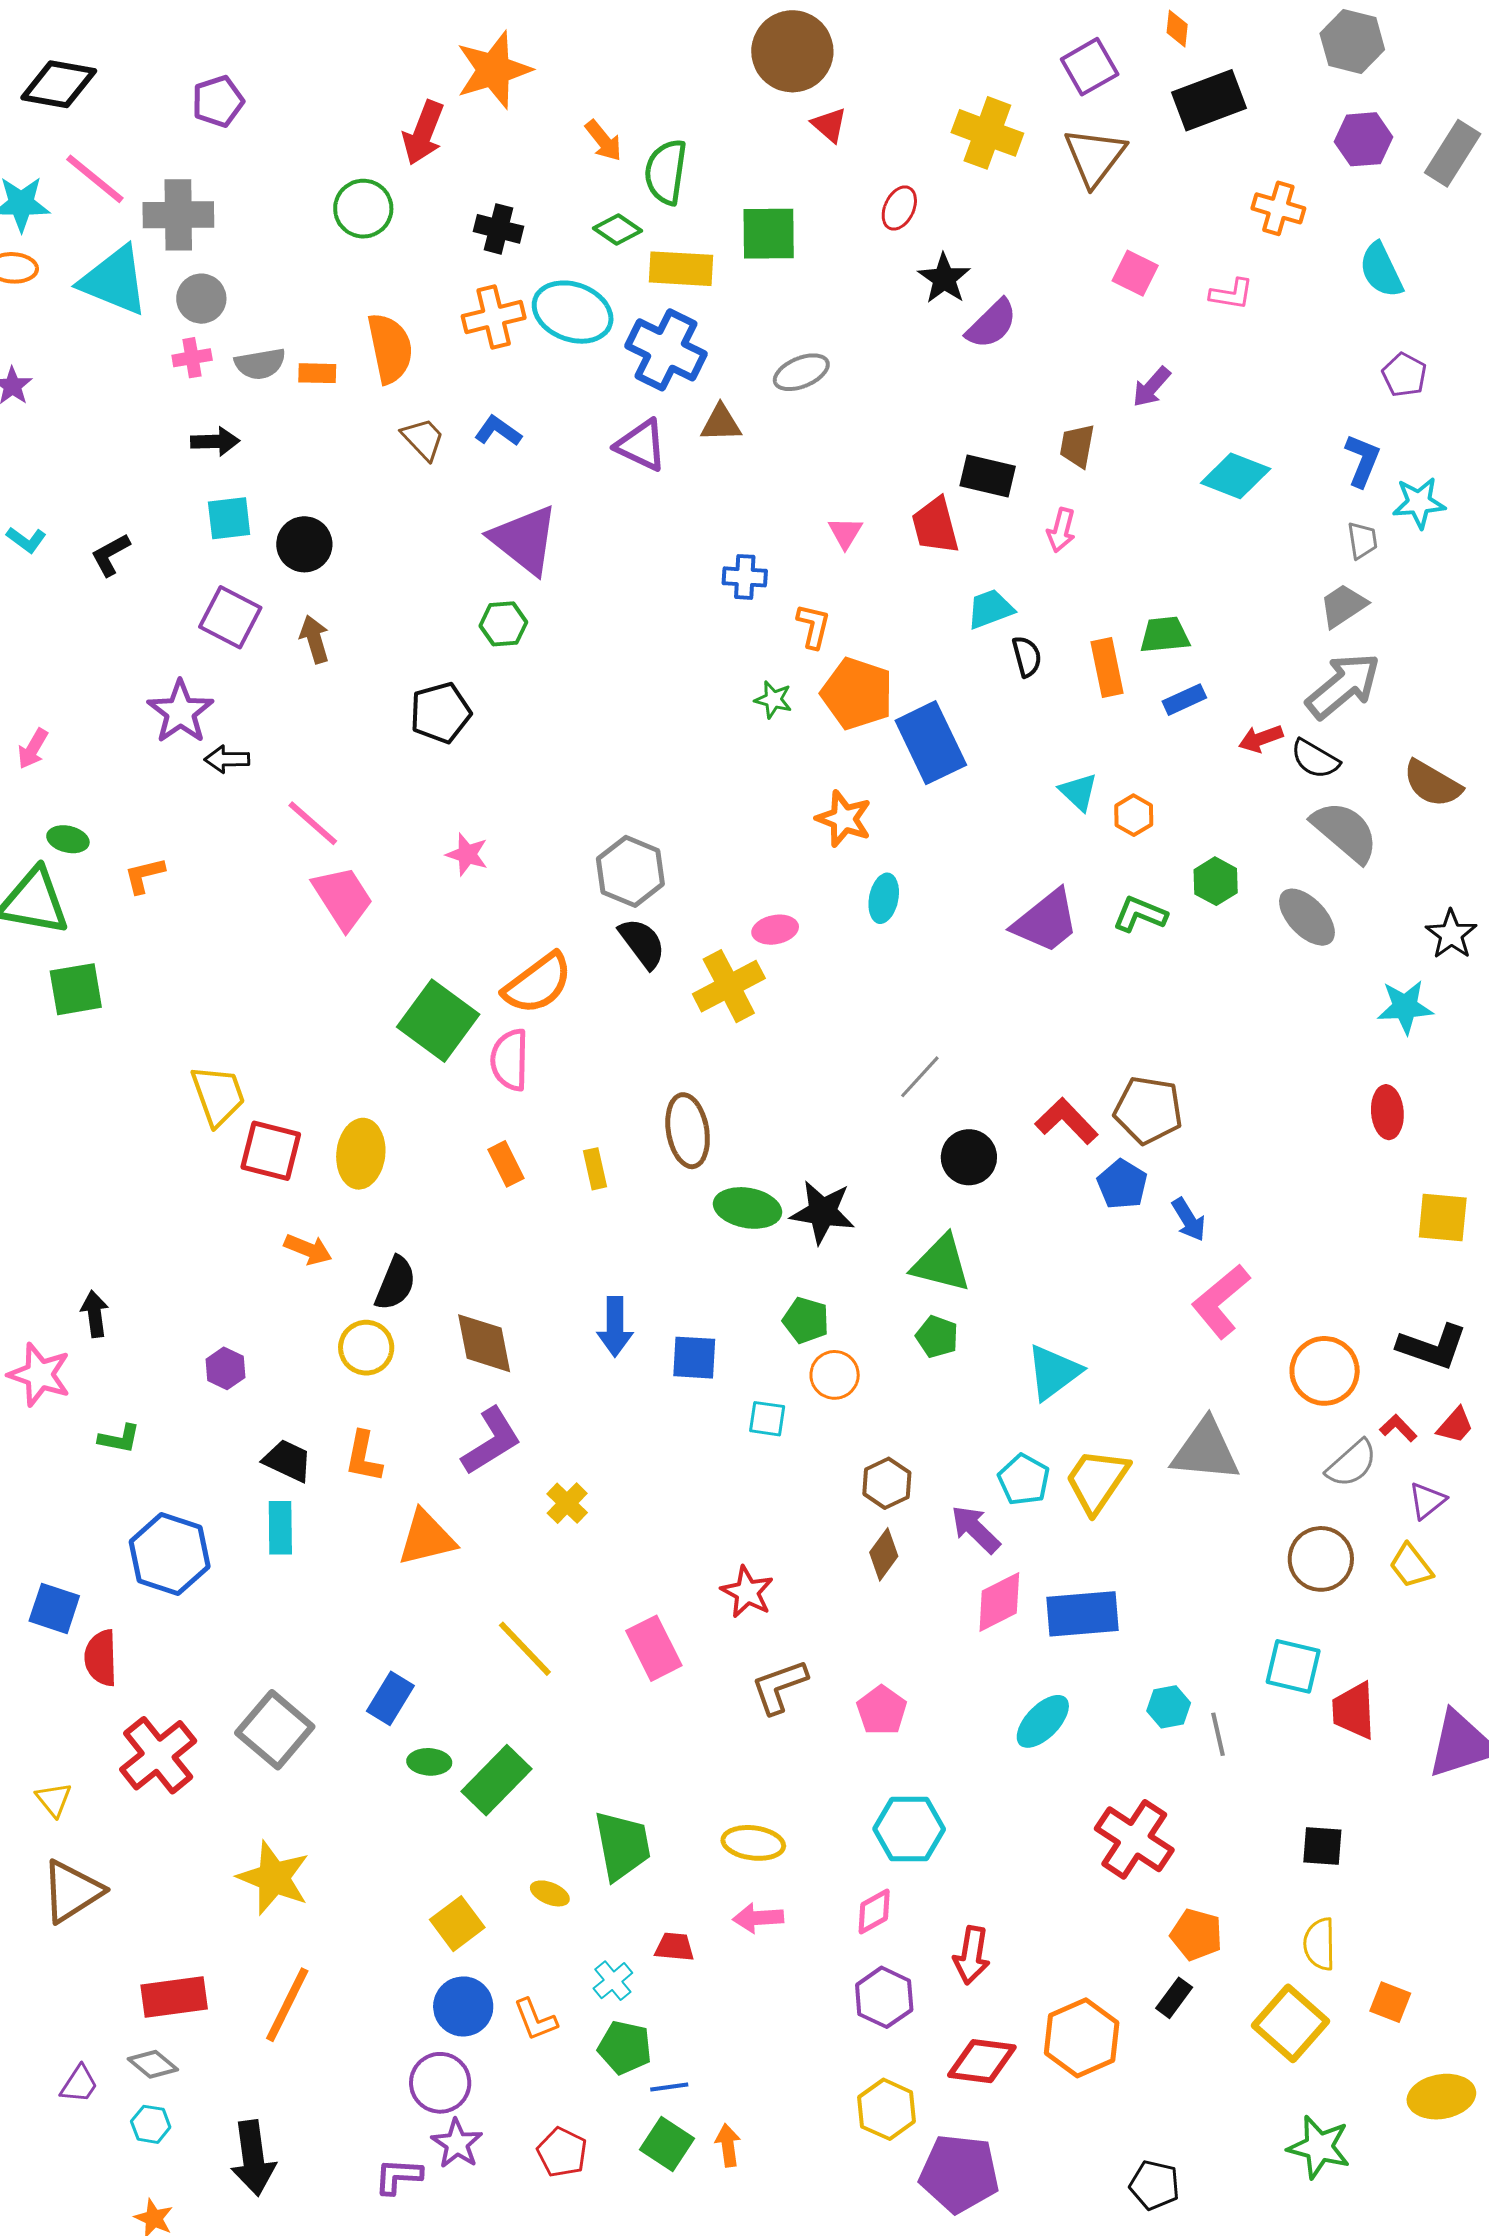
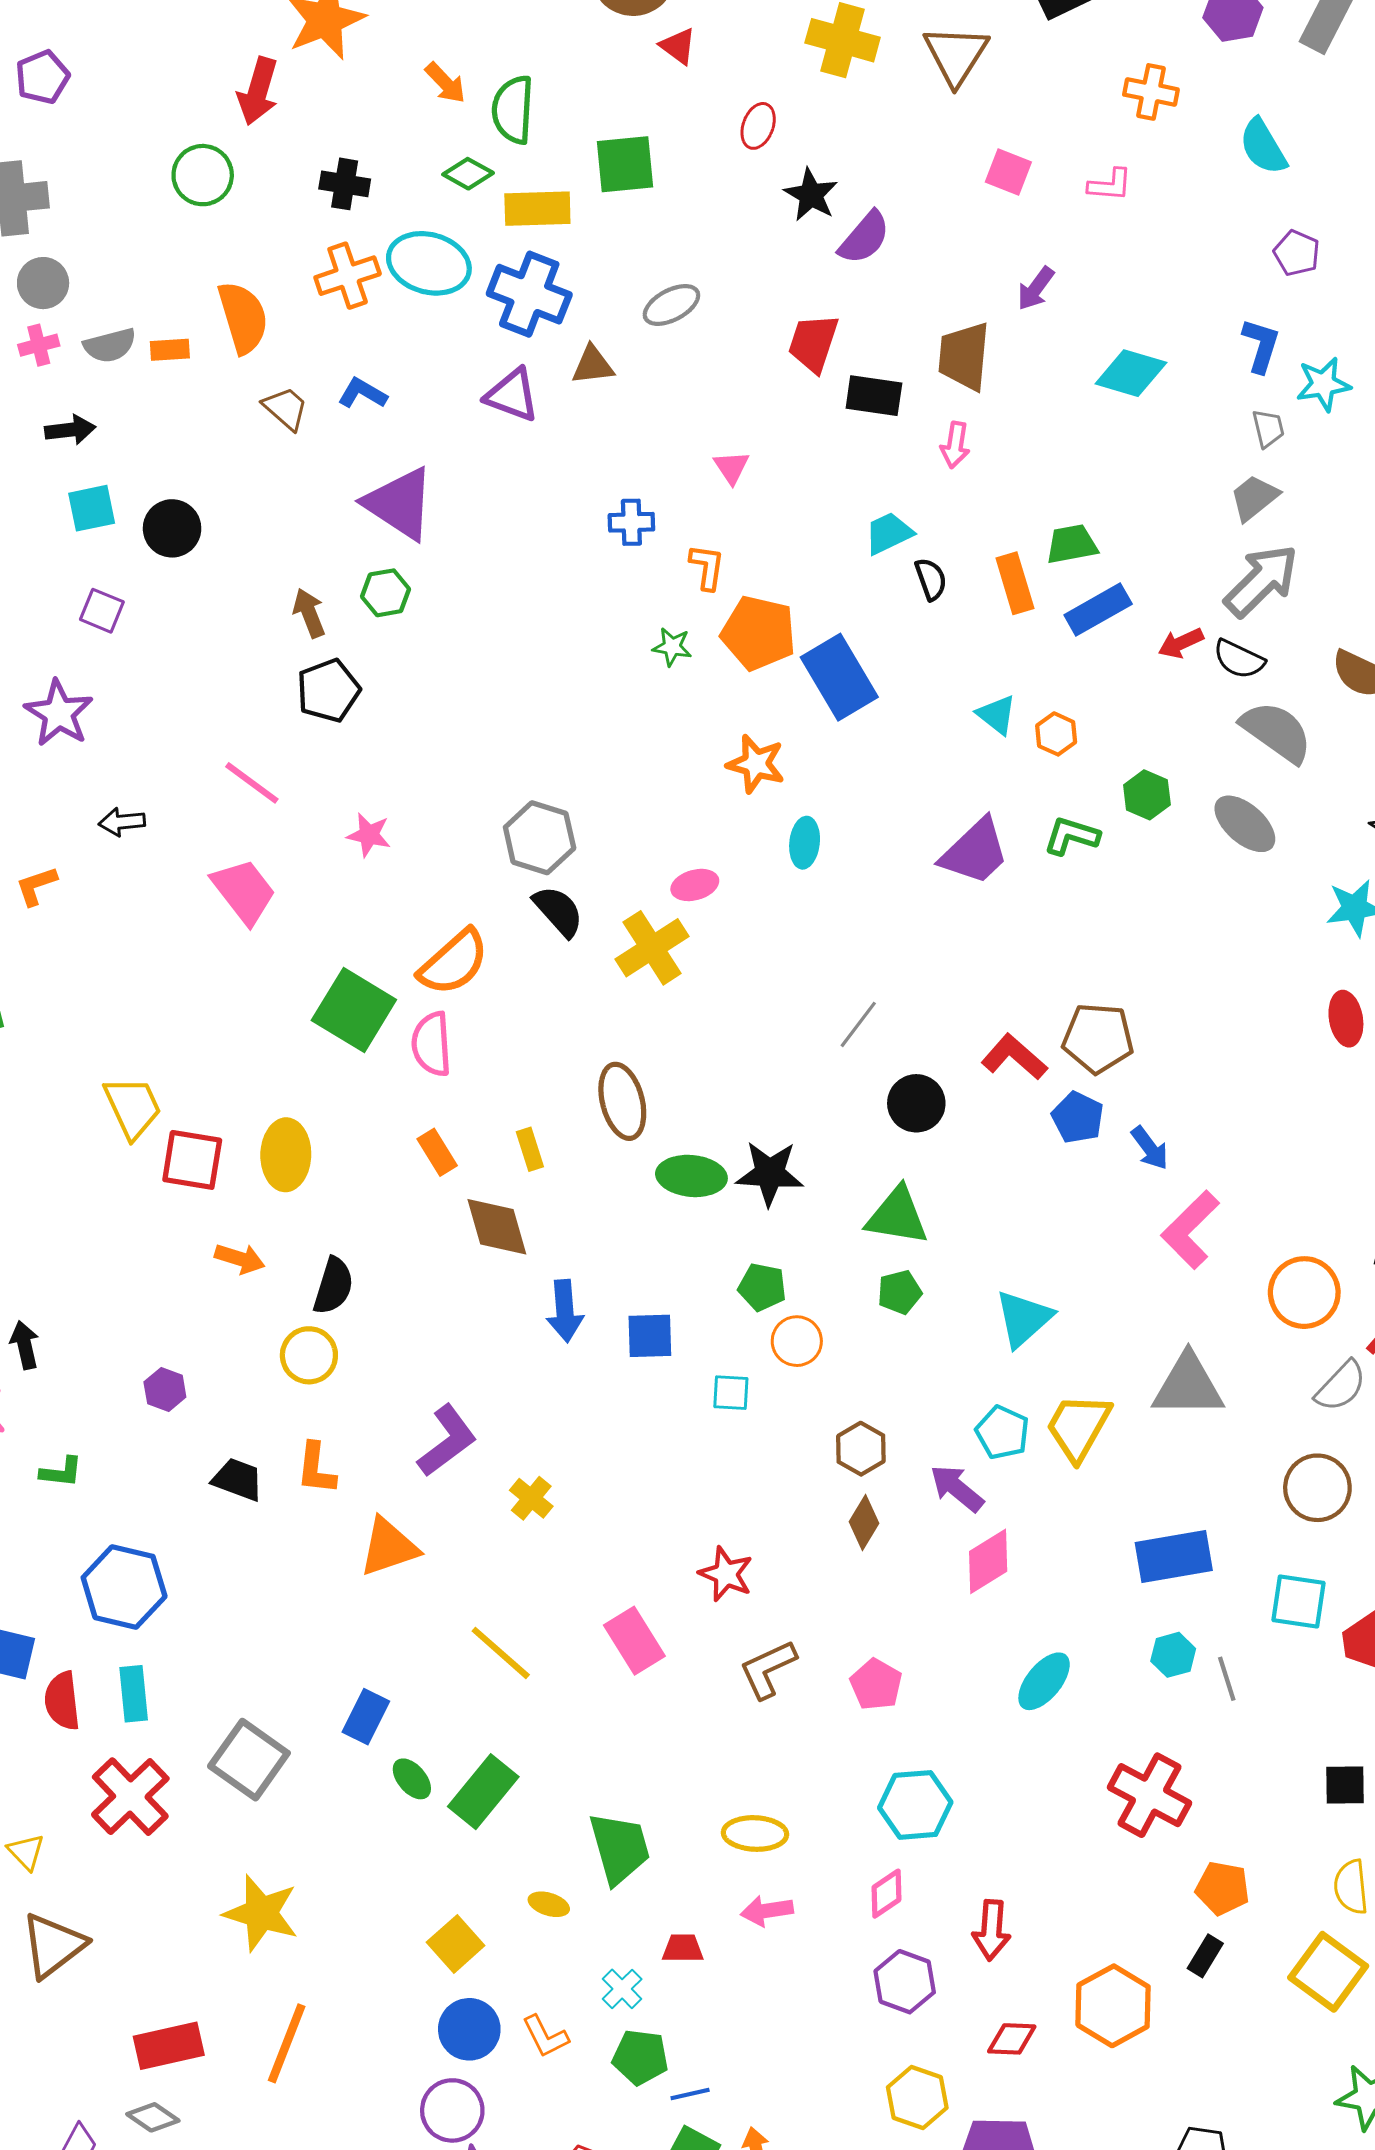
brown trapezoid: (1077, 446) -> (964, 356), size x1.5
red trapezoid: (935, 526) -> (813, 343), moved, turned 38
purple square: (230, 617) -> (102, 611), size x0.7
brown arrow: (315, 639) -> (309, 613), moved
blue rectangle: (1184, 700) -> (1098, 610), size x1.5
black arrow: (227, 759) -> (122, 822), moved
pink line: (313, 823) -> (252, 783), moved
green pentagon: (937, 1337) -> (900, 1292), turned -30
brown diamond: (484, 1343) -> (497, 1227), moved
cyan rectangle: (280, 1528) -> (134, 1694), moved
blue rectangle: (1082, 1614) -> (1174, 1556), moved
green ellipse: (429, 1762) -> (412, 1779), turned 51
red diamond: (982, 2061) -> (1012, 2039), size x0.7

